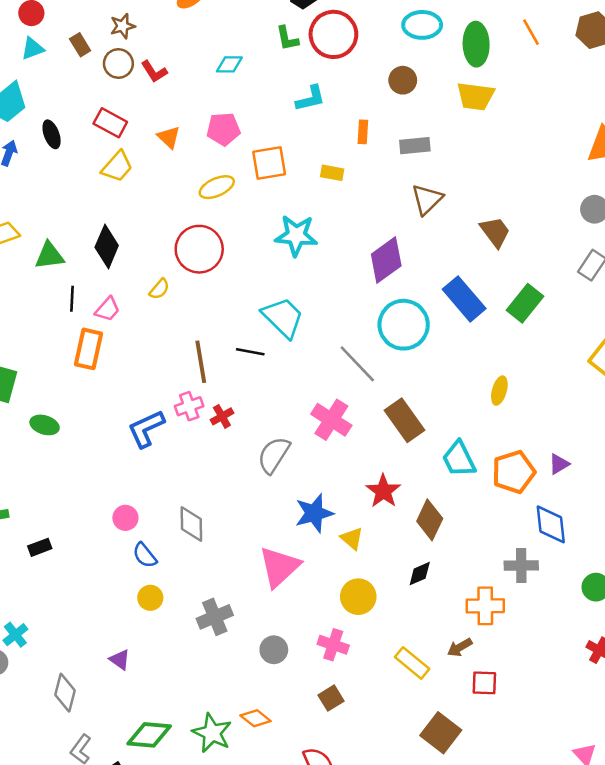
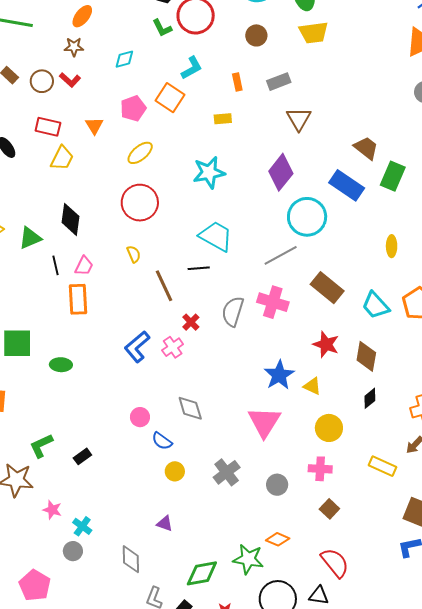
brown star: (123, 26) -> (74, 47), moved, turned 30
orange triangle: (169, 137) -> (94, 126), turned 30
orange square: (269, 163) -> (170, 98), moved, turned -32
brown trapezoid: (495, 232) -> (366, 148), moved
yellow semicircle: (159, 289) -> (134, 254), moved, turned -48
gray line: (357, 364) -> (281, 255), turned -60
pink cross: (189, 406) -> (173, 347), moved
gray semicircle: (274, 455) -> (233, 311), moved

